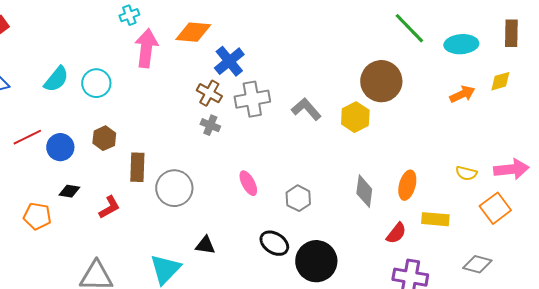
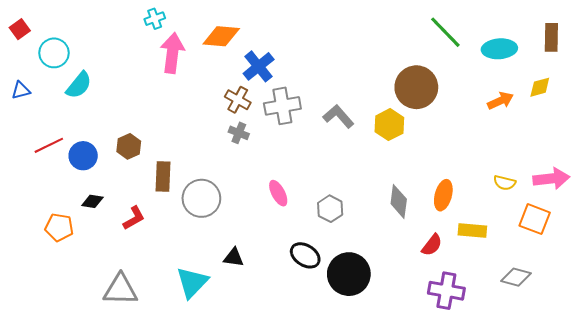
cyan circle: (96, 83) -> (54, 53), moved
orange square: (495, 208) -> (535, 219), turned -32

